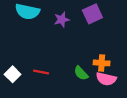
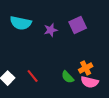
orange cross: (102, 63) -> (86, 68), turned -32
red line: (41, 72) -> (33, 76), turned 40

